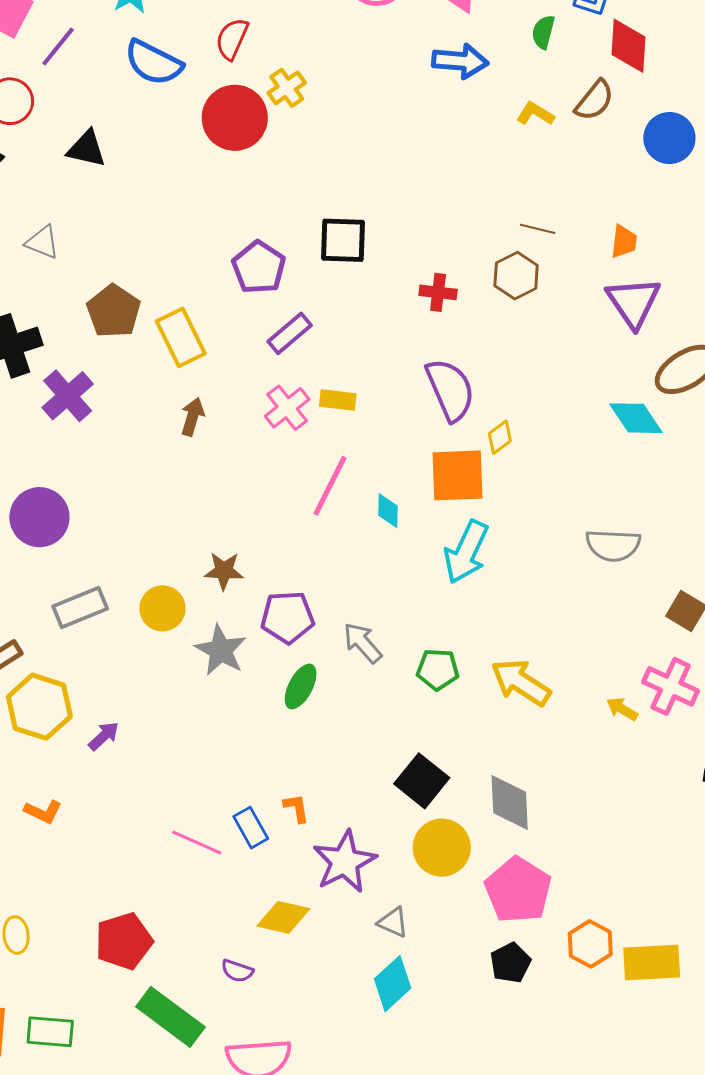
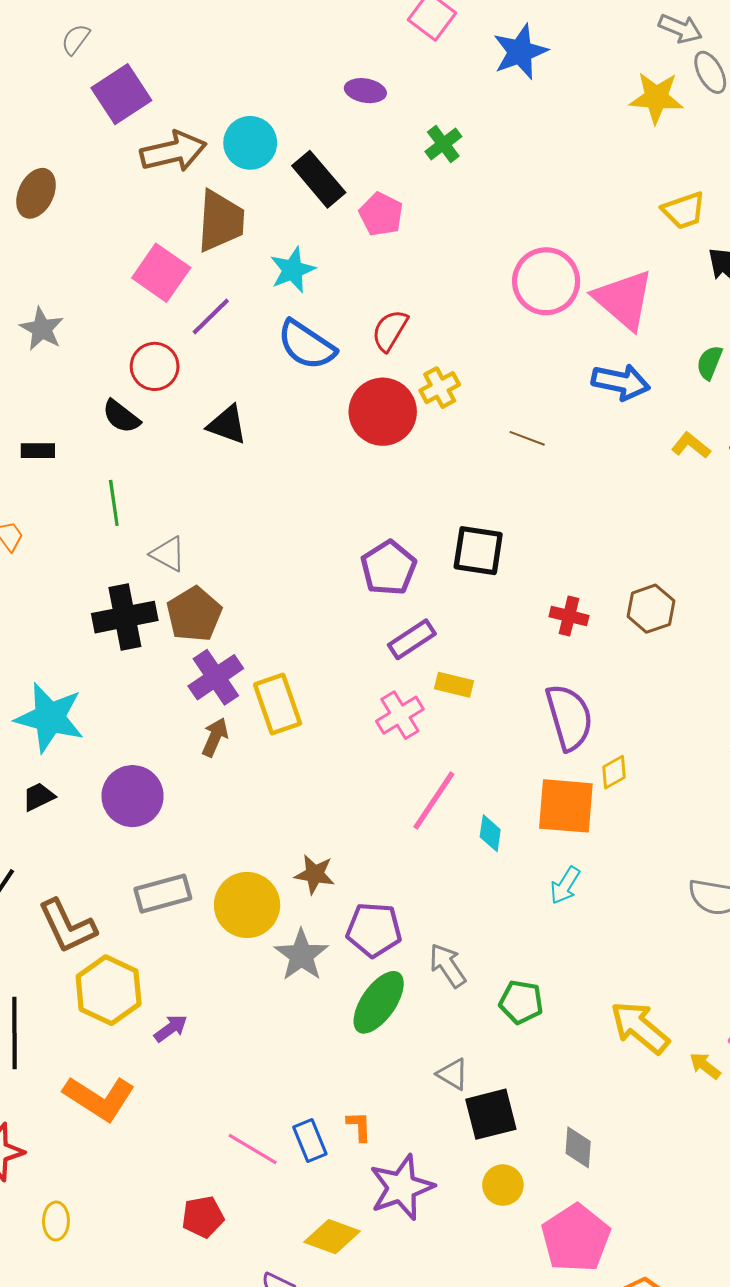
brown line: (538, 229) -> (527, 438), moved
gray triangle: (42, 242) -> (168, 554), moved
brown pentagon: (114, 311) -> (194, 614), moved
yellow rectangle: (181, 337) -> (278, 704), moved
purple cross: (68, 396) -> (216, 677), moved
yellow rectangle: (338, 400) -> (454, 685), moved
brown arrow: (193, 417) -> (215, 737), moved
cyan arrow: (466, 552) -> (565, 885), size x0.6
yellow circle: (162, 608) -> (247, 905), size x1.4
yellow arrow: (521, 682) -> (640, 1027), moved
green ellipse: (301, 686) -> (379, 1002), size x1.4
black square: (422, 781) -> (491, 1114), turned 30
gray diamond: (510, 802) -> (578, 1147), size x0.7
orange L-shape: (43, 812) -> (99, 1098), size x1.8
yellow circle: (442, 848) -> (503, 1185), size x0.7
gray triangle: (393, 922) -> (453, 1074), moved
red pentagon: (124, 941) -> (203, 1217), moved, size x0.7

